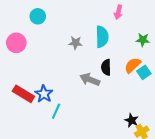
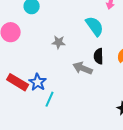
cyan semicircle: (102, 37) -> (95, 26), turned -35
gray star: (75, 43) -> (59, 42), moved

